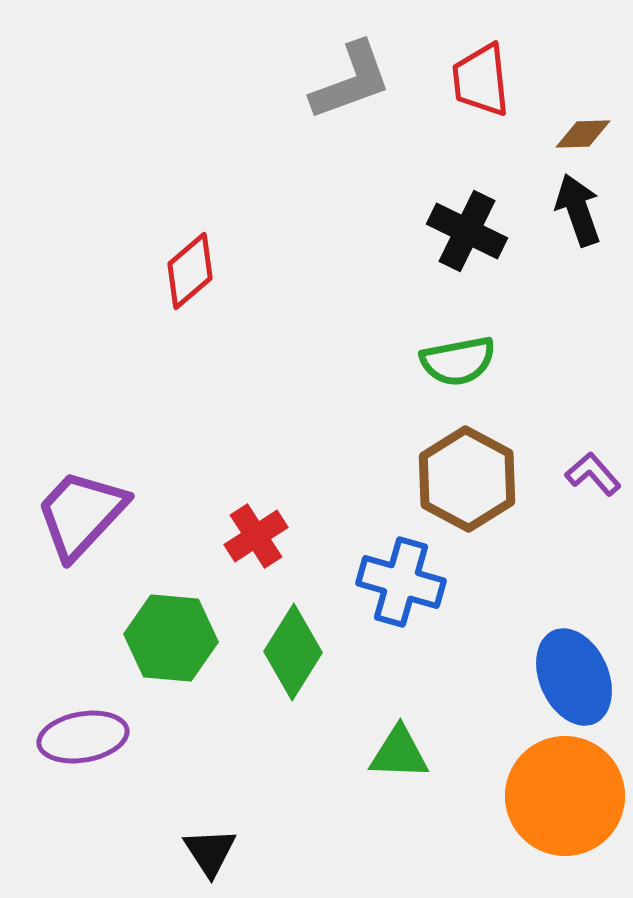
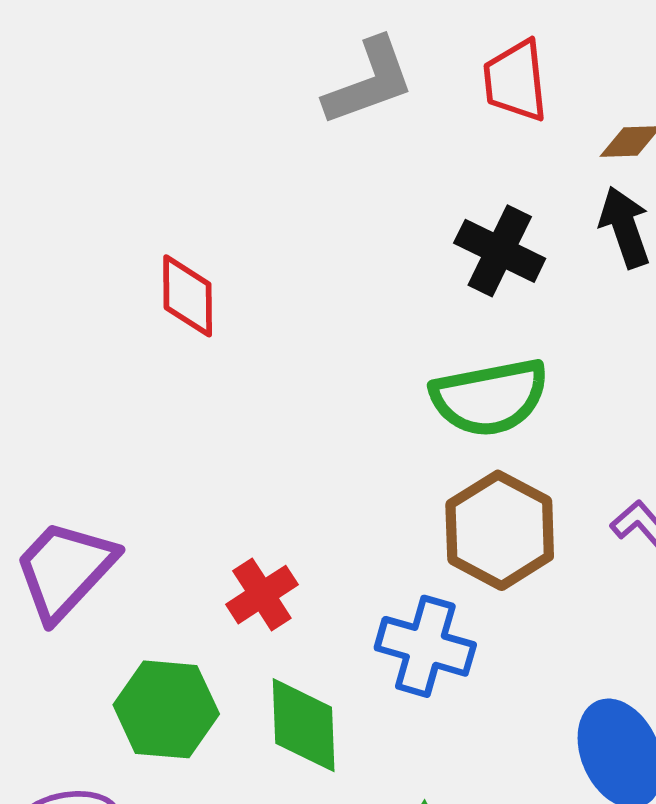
red diamond: (190, 271) -> (188, 296), turned -50
green semicircle: (458, 361) -> (490, 397), size x1.4
green diamond: (293, 652) -> (304, 725), turned -34

